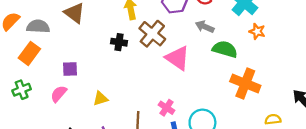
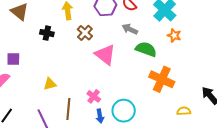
brown cross: (152, 34) -> (85, 33), size x0.7
black cross: (119, 42) -> (47, 33), moved
yellow triangle: (101, 99) -> (50, 84), moved

